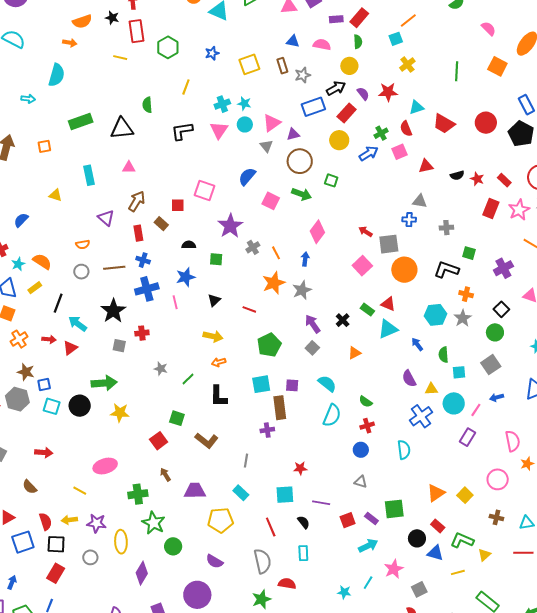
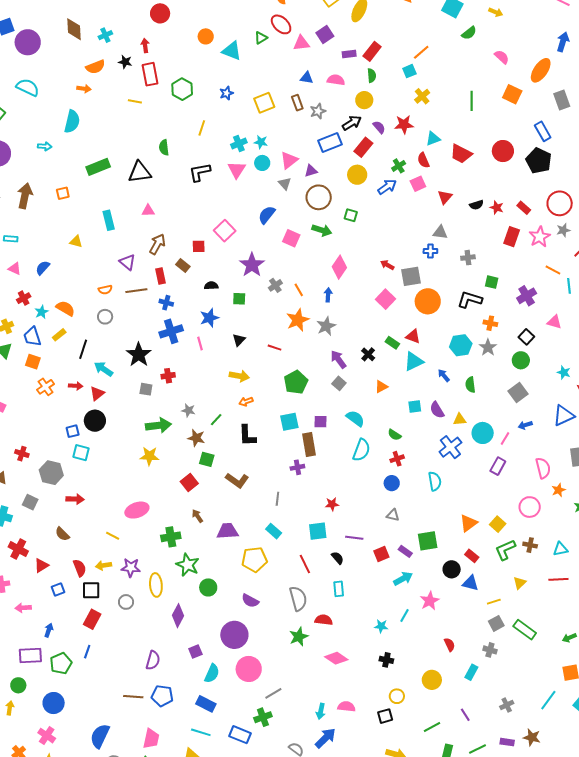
red triangle: (426, 166) -> (445, 197), turned -35
pink square: (204, 191) -> (225, 231), turned 30
brown line: (114, 268) -> (136, 291), moved
brown star: (26, 372) -> (196, 438), moved
cyan square: (459, 372) -> (415, 406), moved
green arrow: (104, 383) -> (158, 425), moved
gray hexagon: (17, 399) -> (51, 473), moved
black circle: (80, 406) -> (95, 421), moved
green L-shape: (462, 540) -> (505, 550), moved, turned -45
blue square: (23, 542) -> (58, 589), size x0.6
gray square: (419, 589) -> (496, 623), moved

